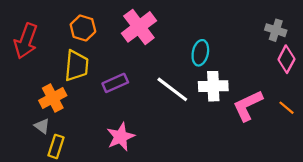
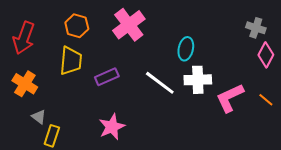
orange cross: (53, 98) -> (25, 84), moved, turned -30

